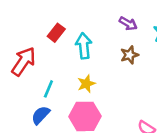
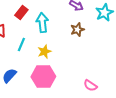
cyan line: (48, 89) -> (21, 45), moved

